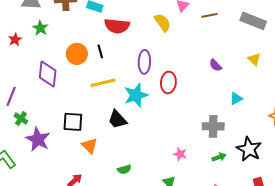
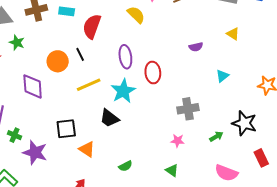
red semicircle: (117, 26) -> (92, 26), turned 115
purple semicircle: (215, 65) -> (196, 47), turned -48
gray cross: (213, 126) -> (188, 109), moved

